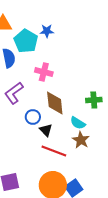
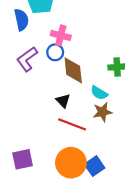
blue circle: (33, 117) -> (55, 52), moved
brown star: (81, 140) -> (102, 112), turned 30

